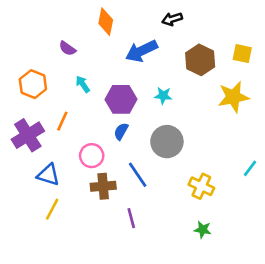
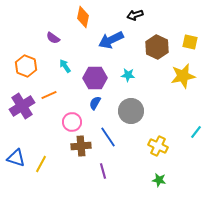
orange line: (62, 121) -> (49, 95), turned 42
blue triangle: (48, 175) -> (16, 158), moved

